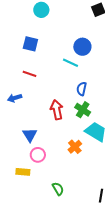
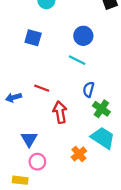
blue circle: (82, 47) -> (83, 36), moved
red line: (30, 74) -> (42, 88), moved
green cross: (83, 110) -> (101, 109), moved

